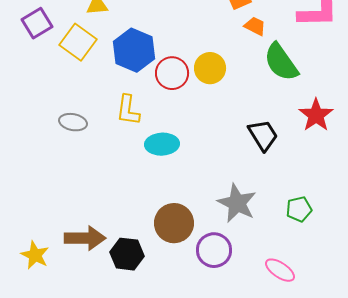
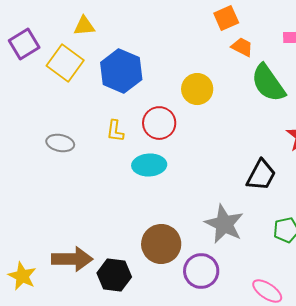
red circle: (172, 73) -> (159, 123), moved
yellow L-shape: (128, 110) -> (115, 131), size x0.7
black trapezoid: (263, 135) -> (261, 175), moved, turned 60

